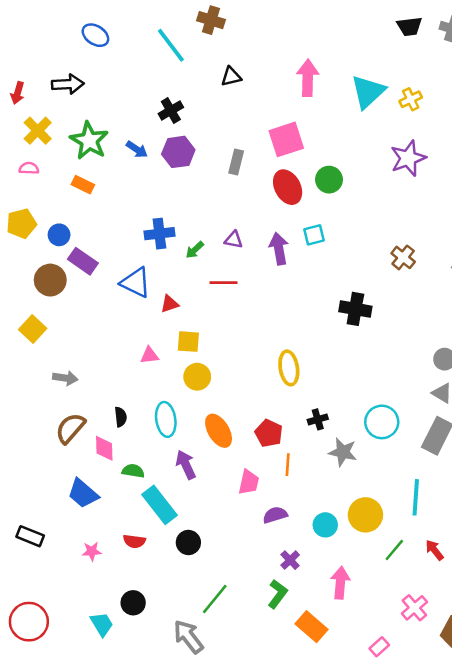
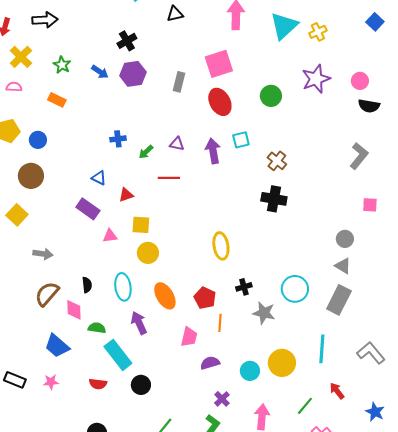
green star: (89, 141) -> (62, 65), size x0.6
green circle: (329, 180) -> (271, 96), moved
blue cross: (159, 234) -> (118, 139), size x0.7
brown cross: (403, 257) -> (277, 161), moved
purple rectangle: (83, 261) -> (88, 209), moved
blue triangle: (136, 283) -> (99, 178), size x0.6
green line: (394, 550) -> (305, 406), moved
pink star: (92, 551) -> (51, 382), moved

